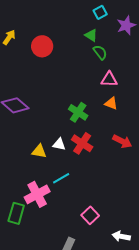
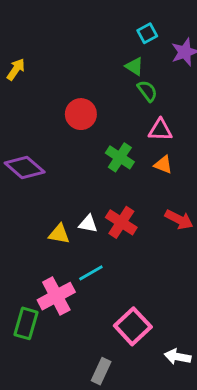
red circle: (42, 46) -> (81, 114), moved
green cross: (78, 112) -> (120, 157), moved
pink square: (90, 215) -> (133, 326), size x1.4

